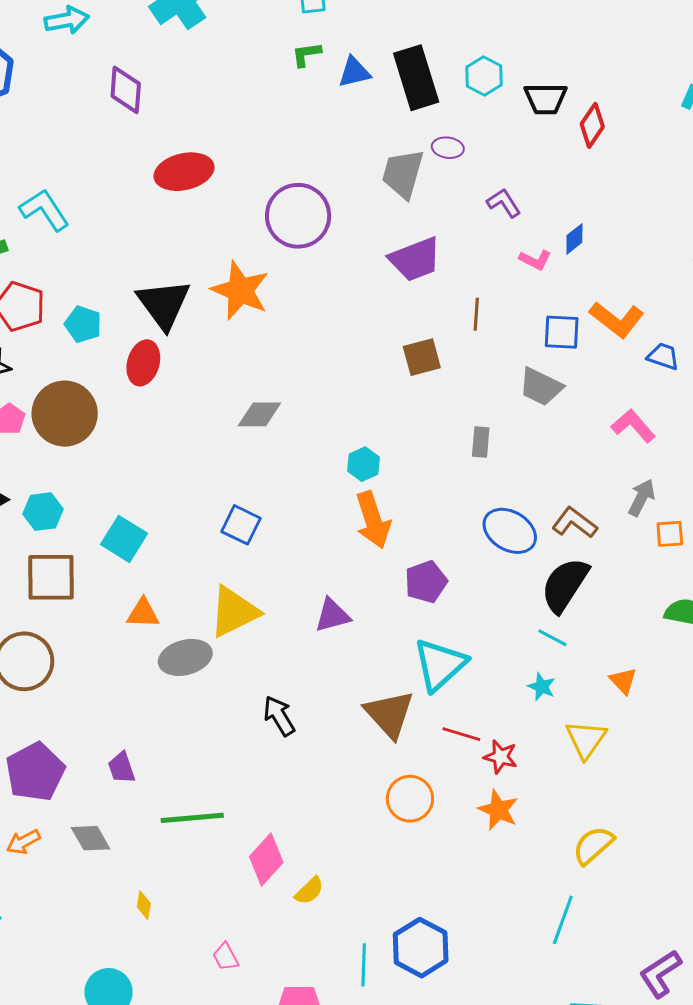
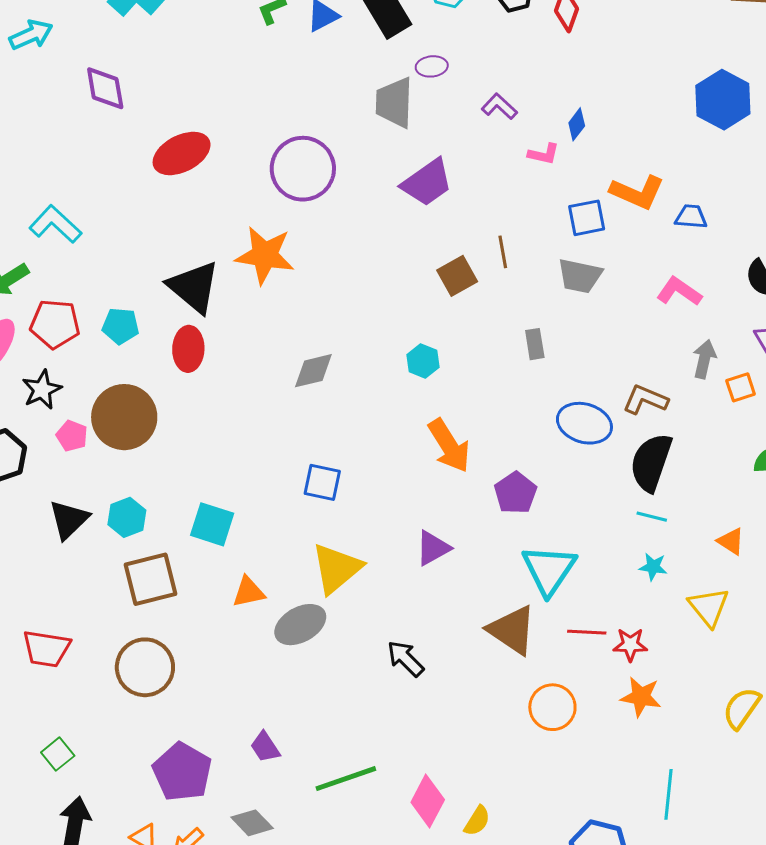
brown line: (476, 314) -> (503, 252), moved
cyan hexagon: (364, 464) -> (423, 361), moved
cyan line: (563, 920) -> (668, 794), moved

